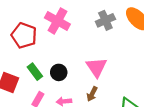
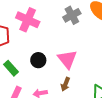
black circle: (59, 72) -> (38, 60), moved

